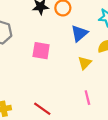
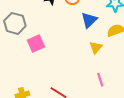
pink square: (41, 51) -> (36, 43), moved, turned -30

